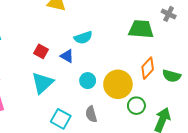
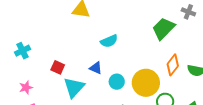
green trapezoid: (141, 29) -> (163, 29), turned -45
red square: (41, 51) -> (58, 67), moved
blue triangle: (67, 56) -> (96, 68), moved

